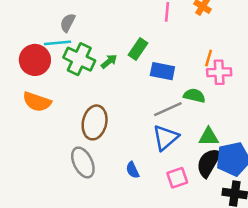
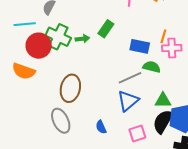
cyan line: (58, 43) -> (25, 24), moved
red circle: (35, 60) -> (39, 46), moved
green arrow: (109, 61) -> (82, 39), turned 32
blue rectangle: (162, 71) -> (140, 46), moved

